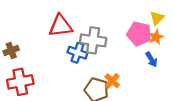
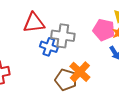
orange cross: (112, 81) -> (80, 72), size x1.5

